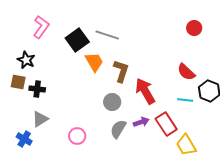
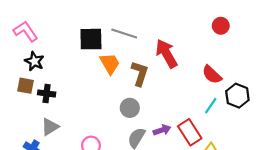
pink L-shape: (41, 27) -> (26, 31), moved, turned -70
black square: (77, 40) -> (91, 39), turned 35
red arrow: (145, 91) -> (166, 54), moved
cyan line: (185, 100) -> (211, 106), turned -63

